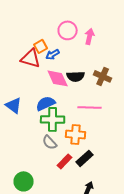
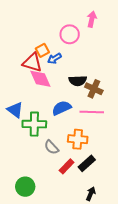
pink arrow: (90, 36) -> (92, 19), moved
brown cross: (103, 76) -> (94, 89), moved
pink diamond: (58, 78) -> (40, 79), moved
blue semicircle: (46, 103) -> (62, 108), moved
green cross: (53, 119) -> (34, 124), moved

